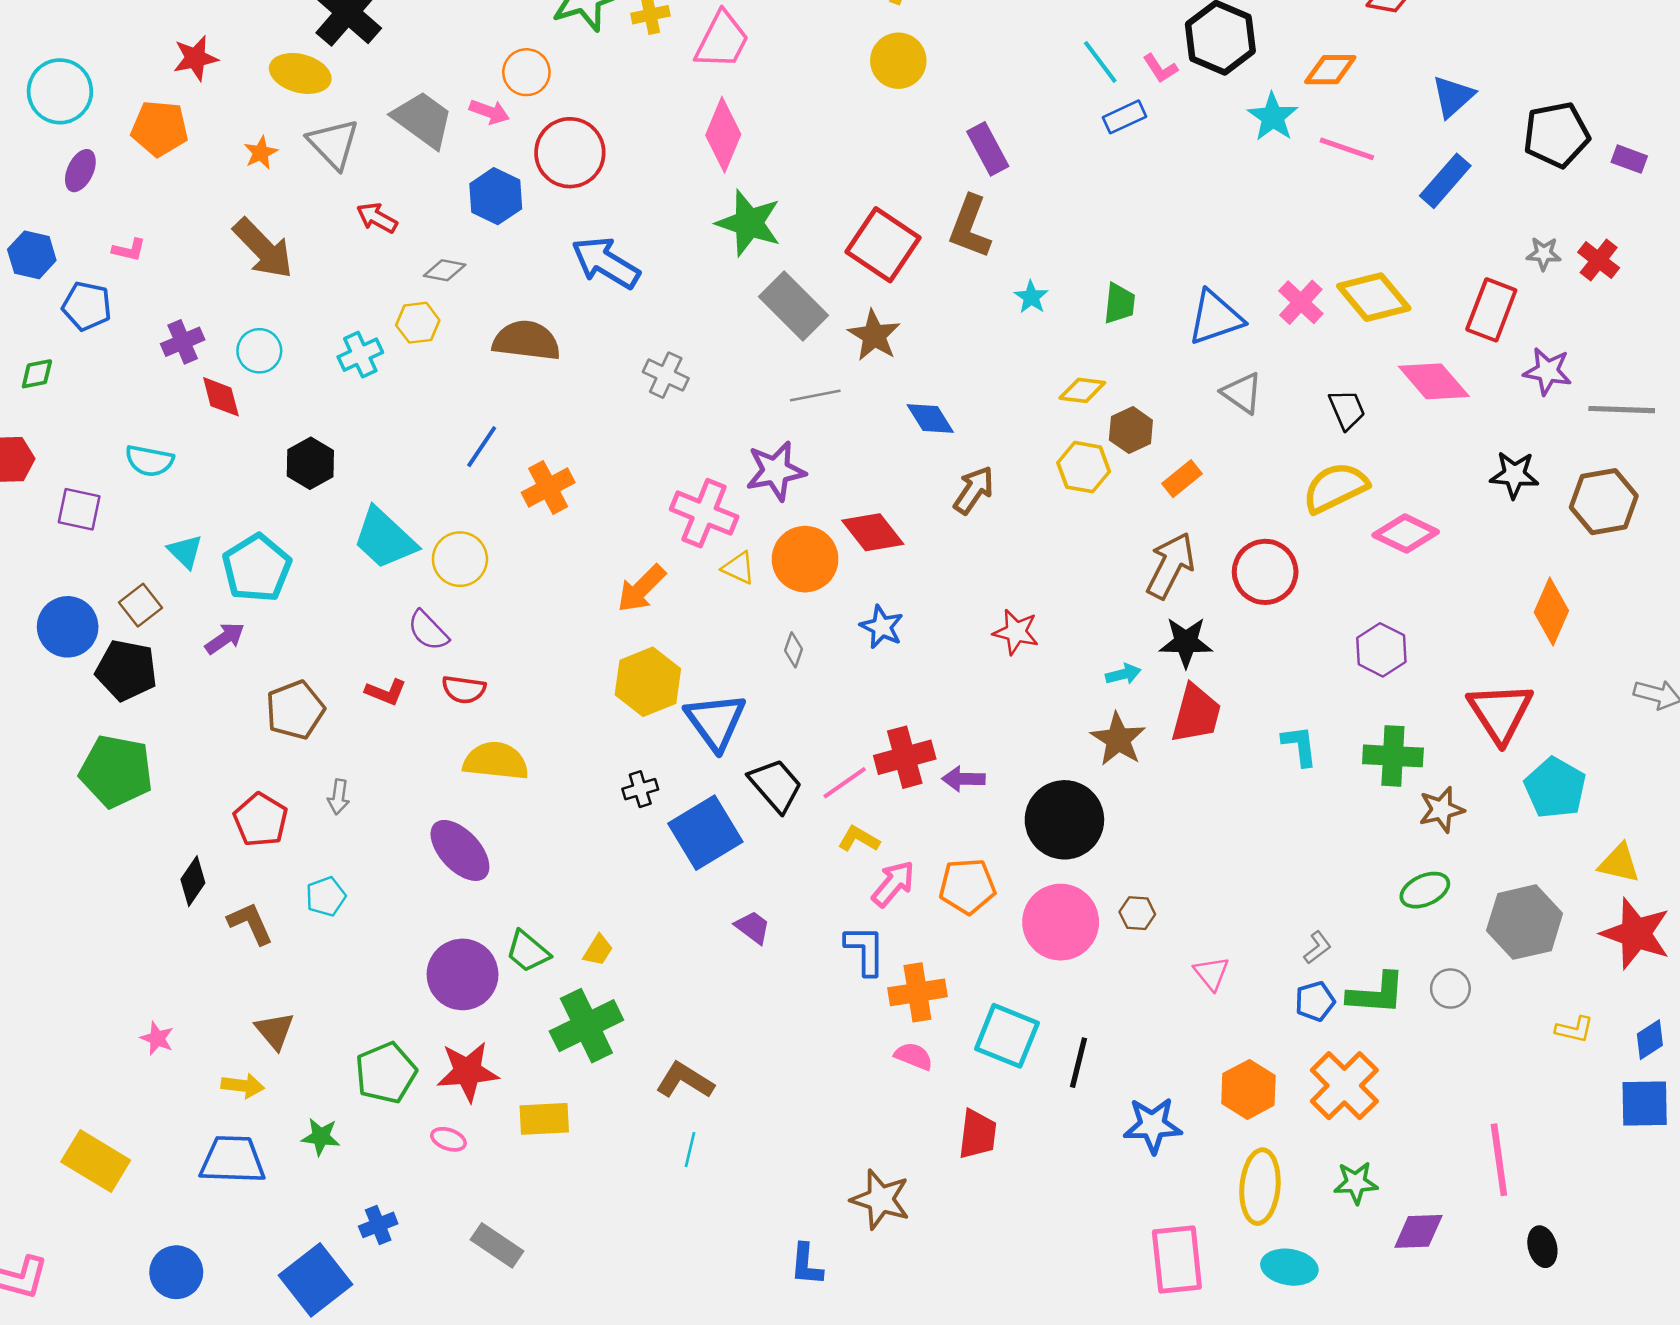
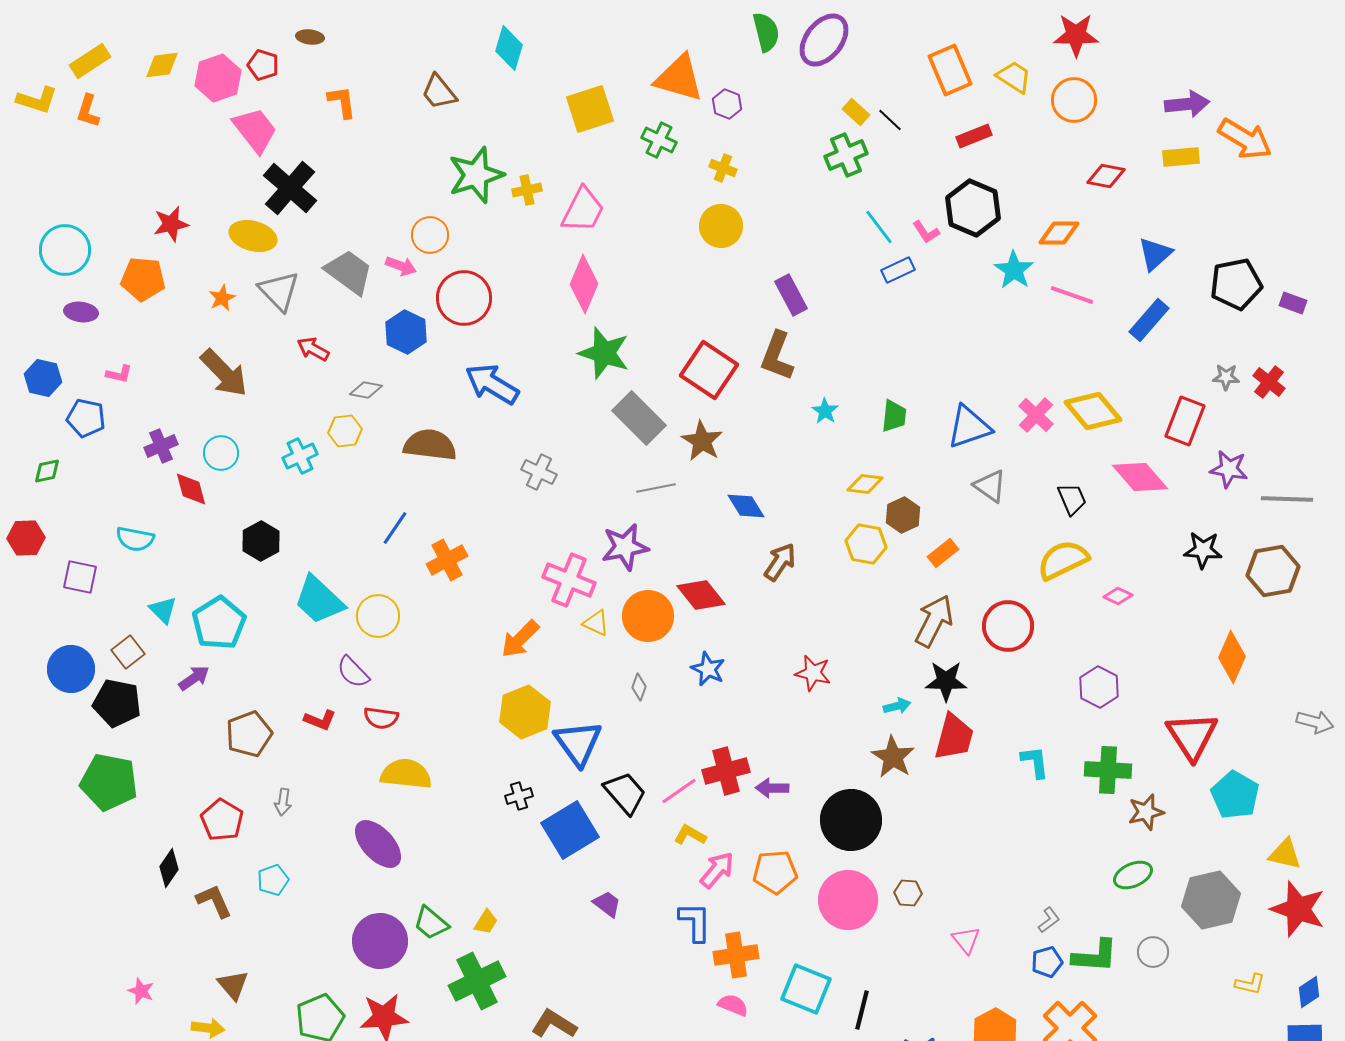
purple ellipse: (80, 171) -> (81, 312), turned 72
pink diamond: (1406, 534) -> (1118, 596), size x0.6

